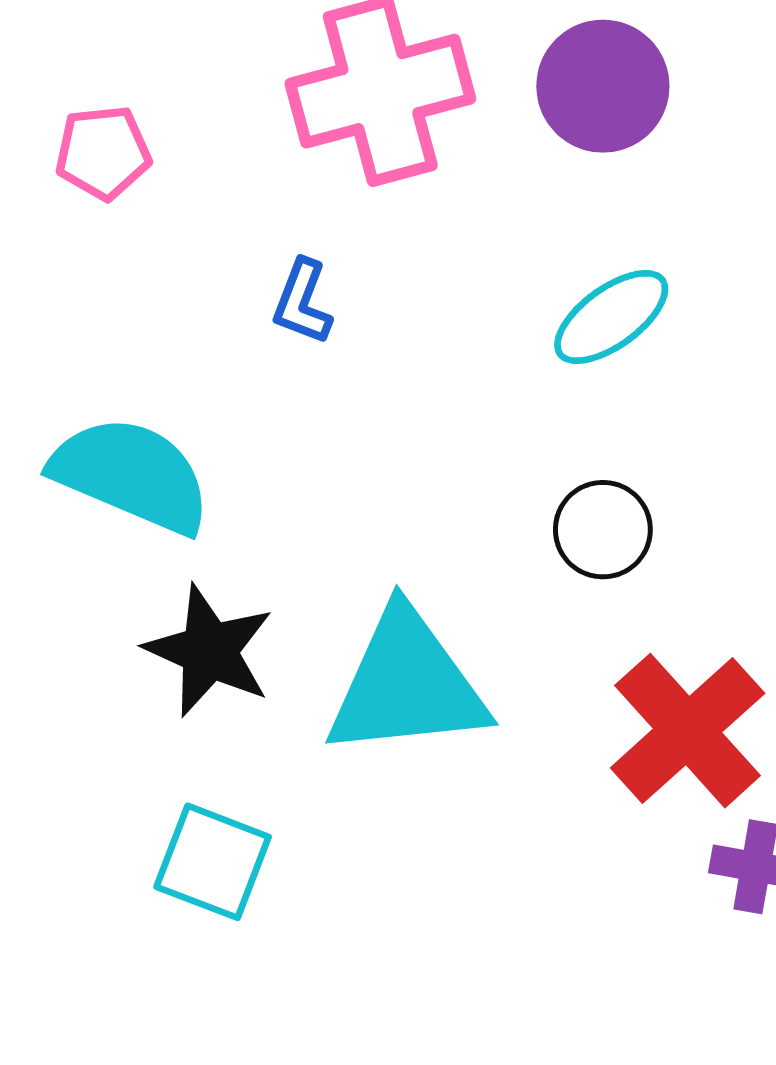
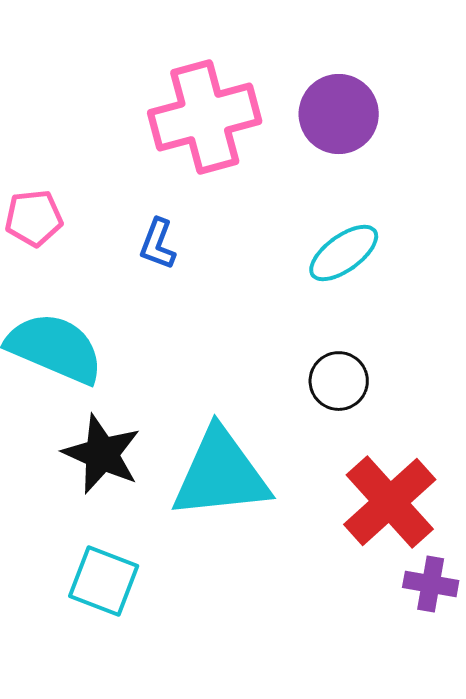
pink pentagon: (103, 153) -> (34, 218), moved

